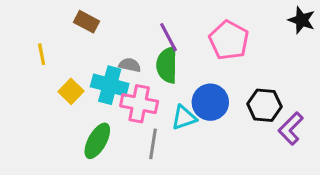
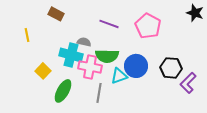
purple line: (169, 37) -> (109, 24), turned -42
green semicircle: (167, 65) -> (107, 56), moved, turned -90
yellow square: (71, 91) -> (43, 71), moved

